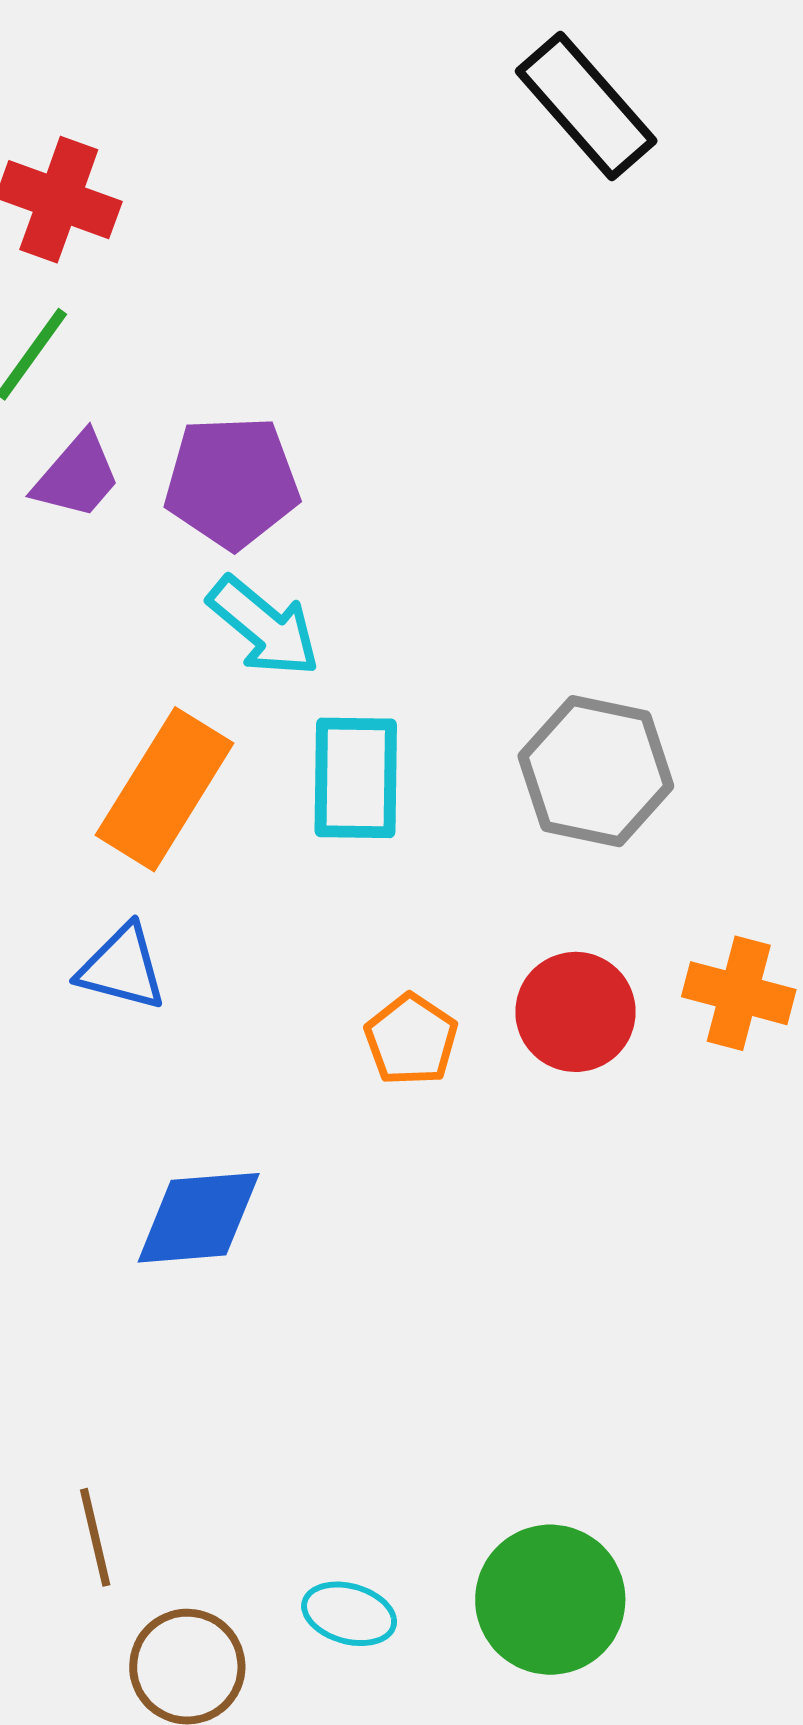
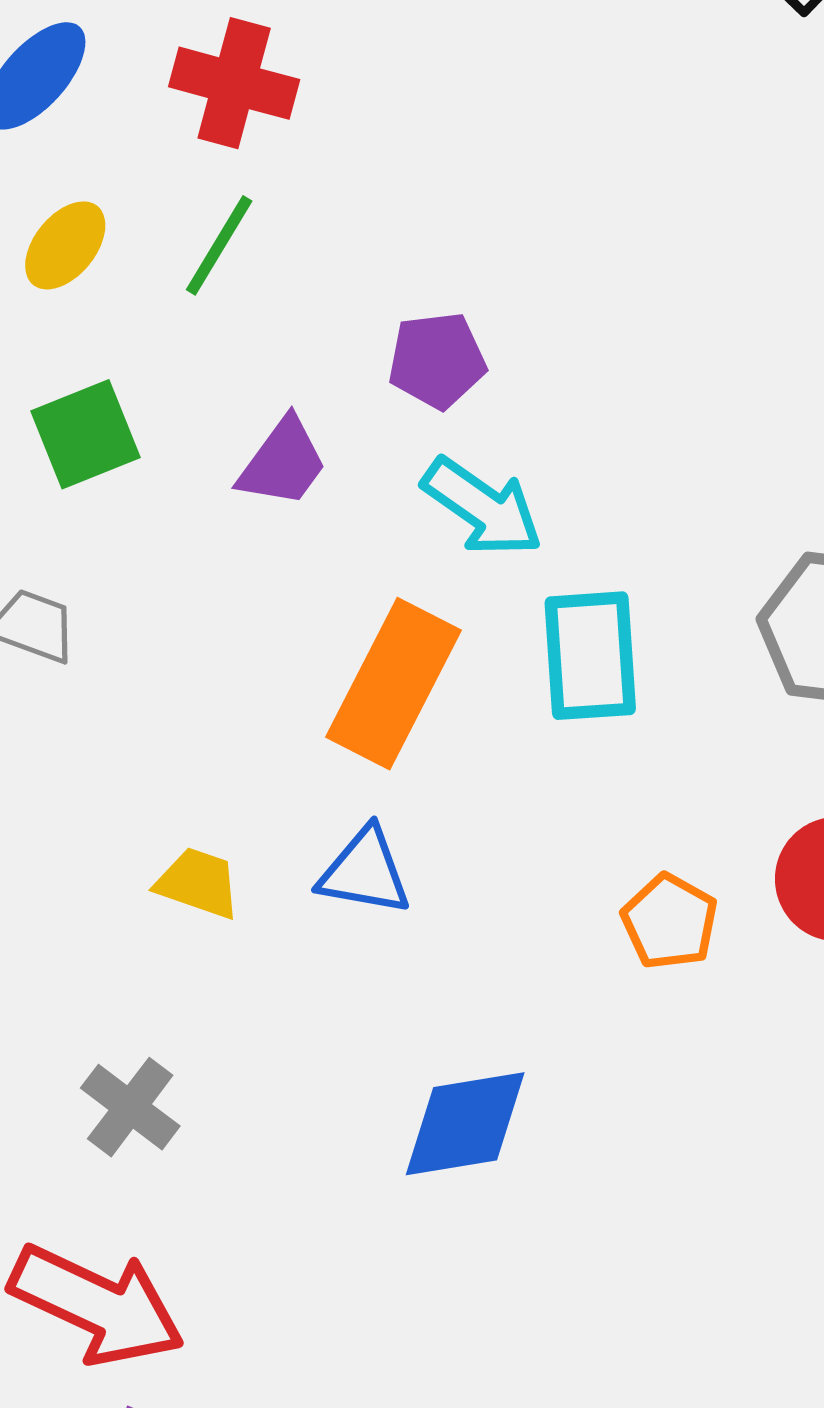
purple trapezoid: (77, 476) -> (283, 462), moved
purple pentagon: (232, 482) -> (437, 360), size x0.7

